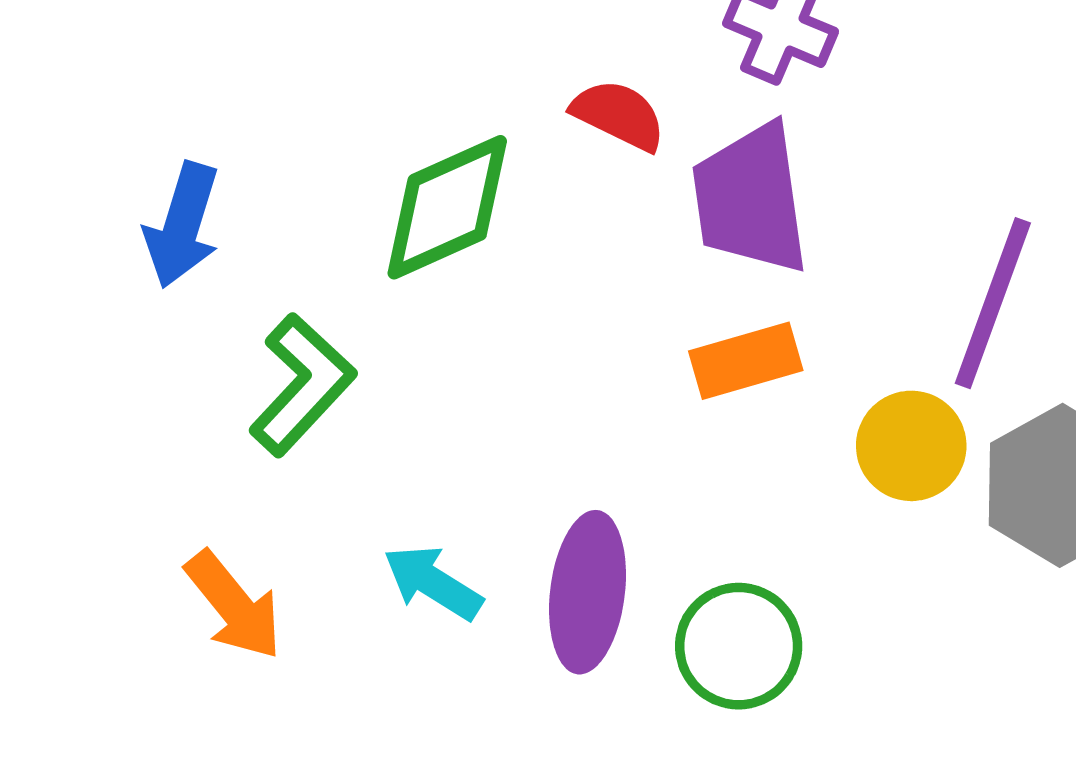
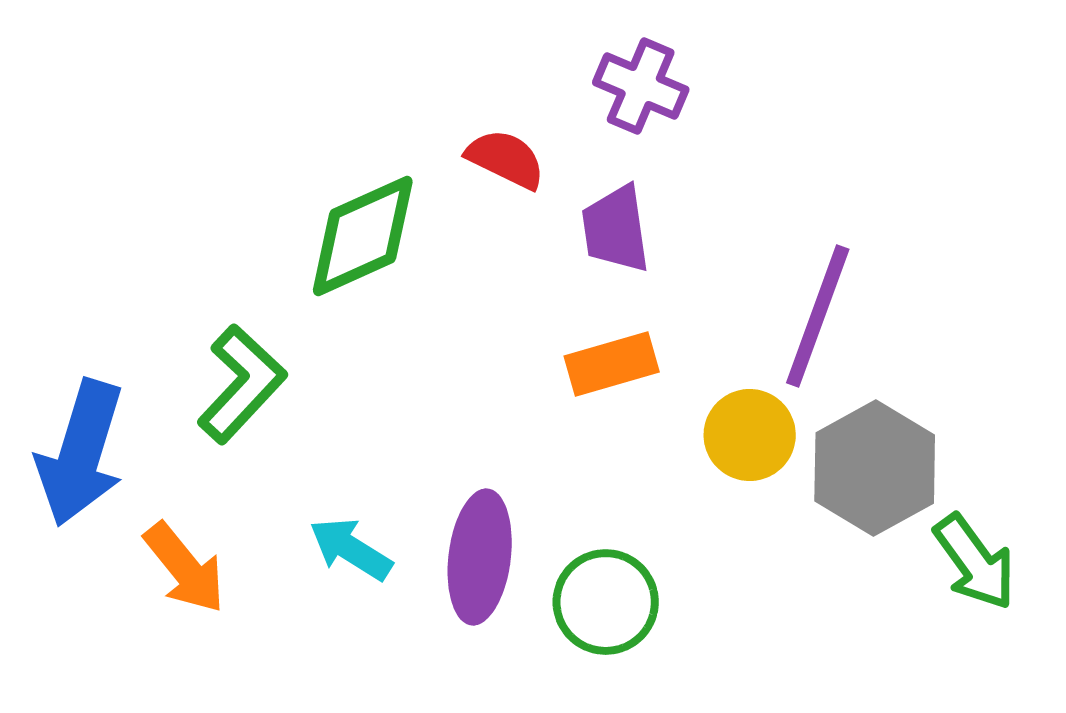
purple trapezoid: (751, 199) -> (616, 229), size x0.7
blue arrow: (182, 225) -> (81, 453), moved, size x1.4

